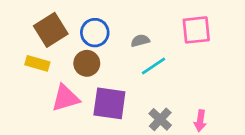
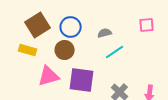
pink square: (196, 30) -> (147, 25), size x0.7

